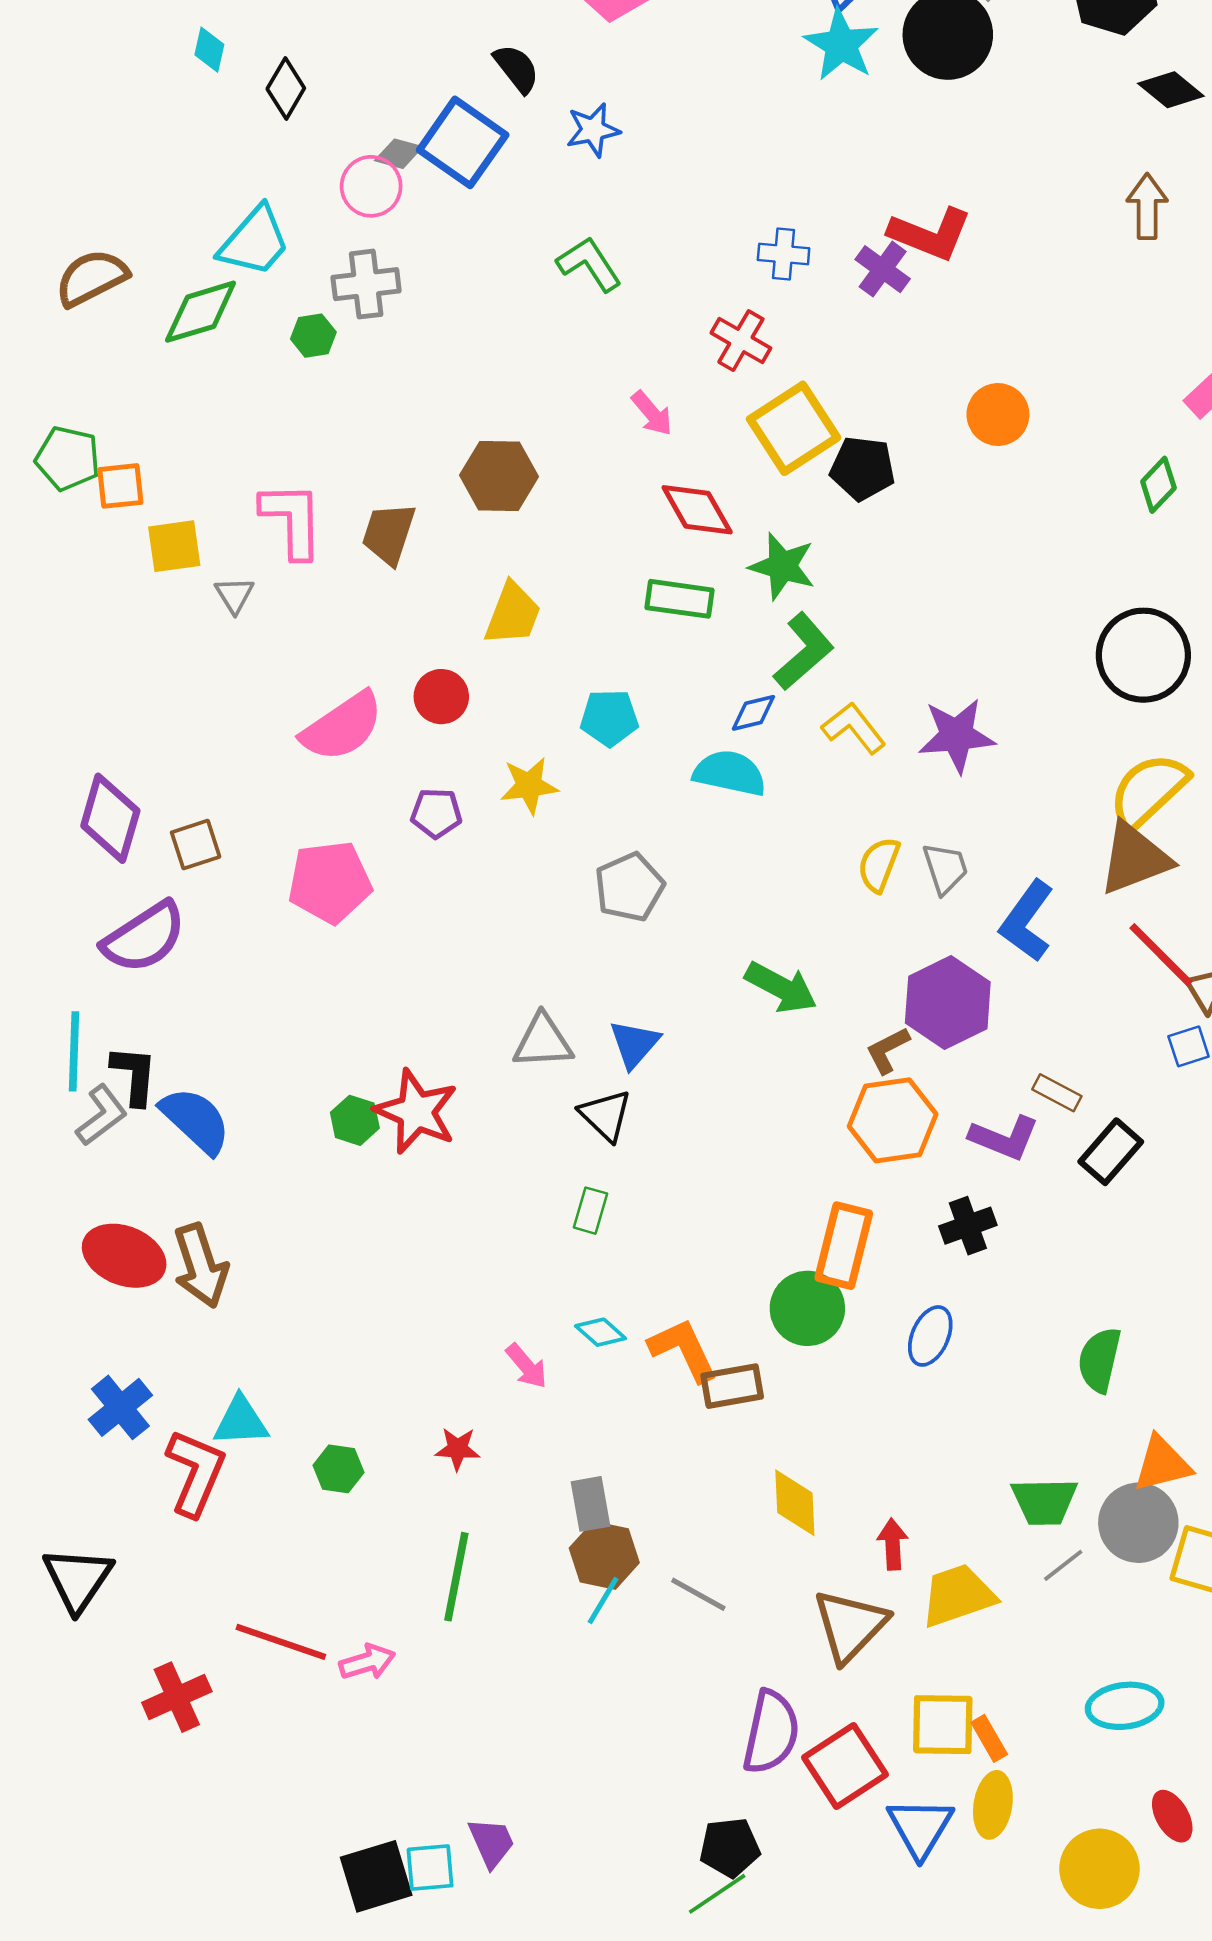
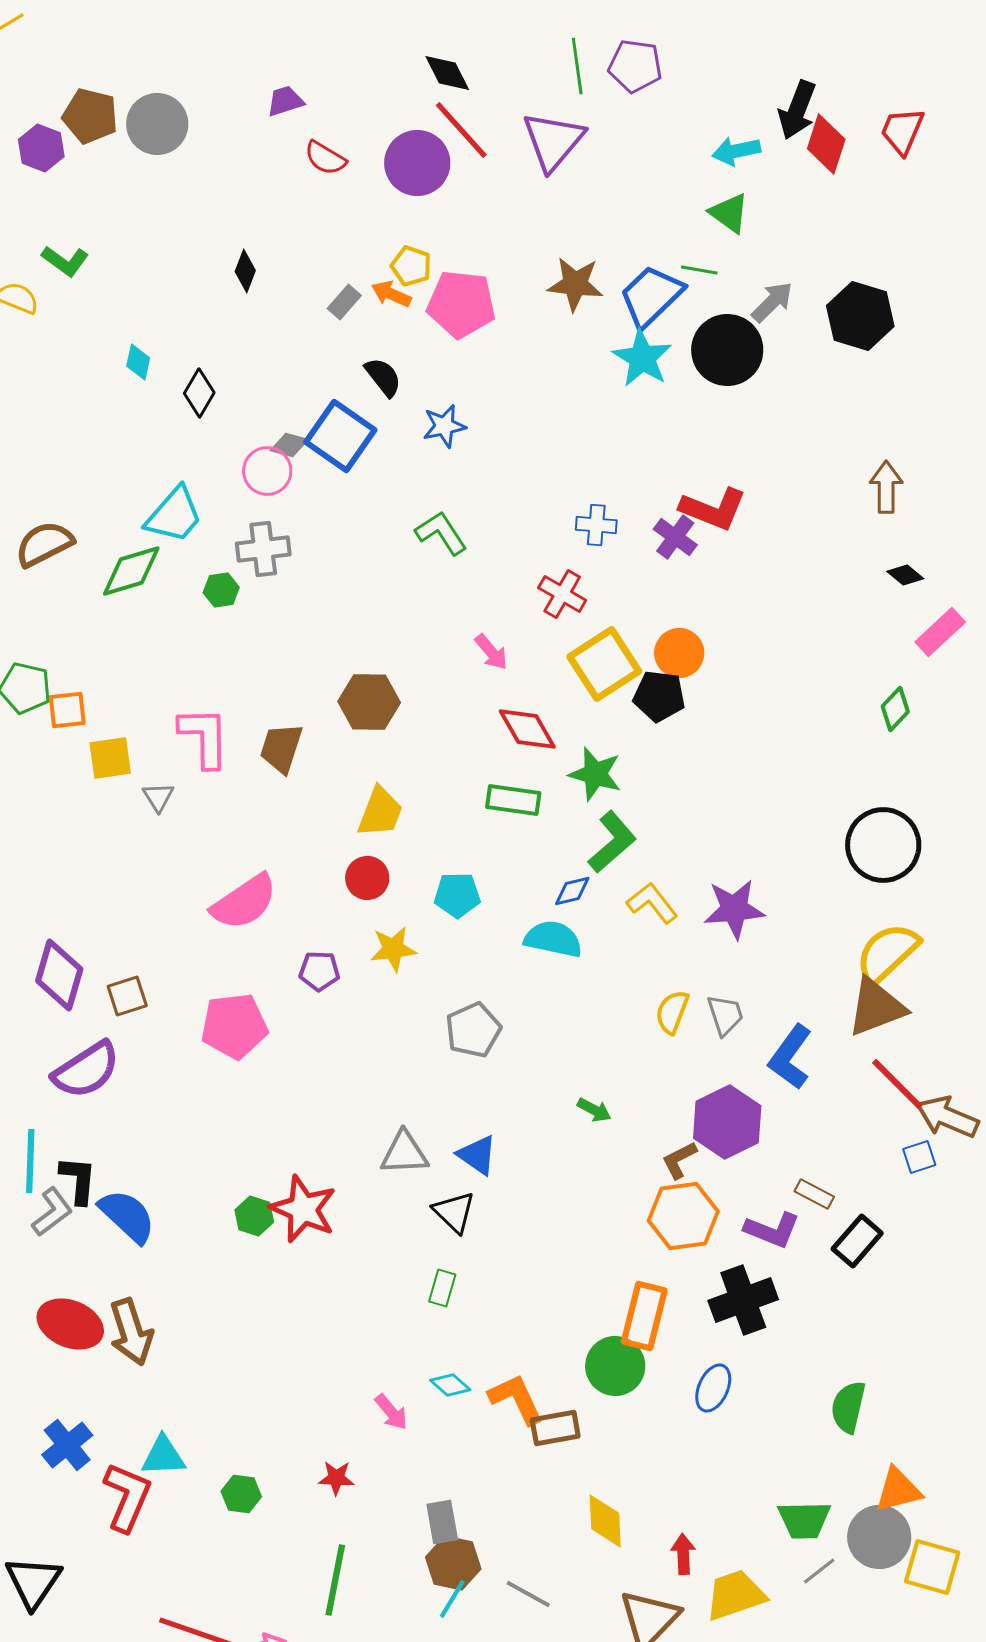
black diamond: (1171, 90) -> (905, 575), moved, size x0.7
orange circle: (998, 414) -> (679, 653), moved
red circle: (441, 697) -> (367, 878), moved
green arrow: (781, 987) -> (594, 1110), size x0.6
blue triangle: (634, 1044) -> (477, 1155), turned -36
black cross: (968, 1226) -> (743, 1300), size x1.5

